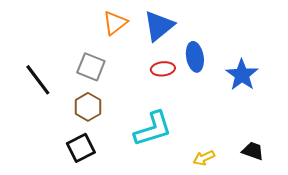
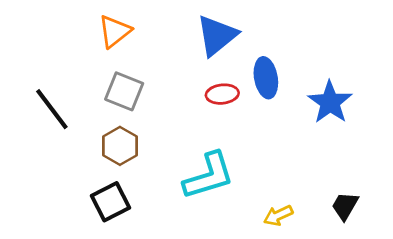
orange triangle: (115, 23) -> (115, 31), moved
black trapezoid: (253, 151) -> (345, 206), turned -80

